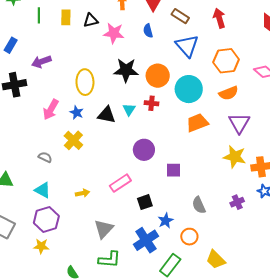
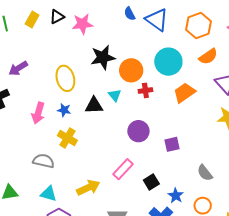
yellow rectangle: (66, 17) -> (32, 20), turned 42
blue semicircle: (148, 31) -> (130, 14), moved
orange circle: (158, 76) -> (131, 70), moved
red cross: (152, 103) -> (145, 90), moved
gray semicircle: (45, 157) -> (43, 161), size x1.5
yellow arrow: (82, 193) -> (88, 188), size x1.6

